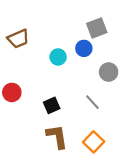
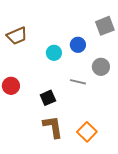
gray square: (97, 28) -> (105, 26), moved
gray line: (92, 102) -> (78, 82), moved, turned -35

